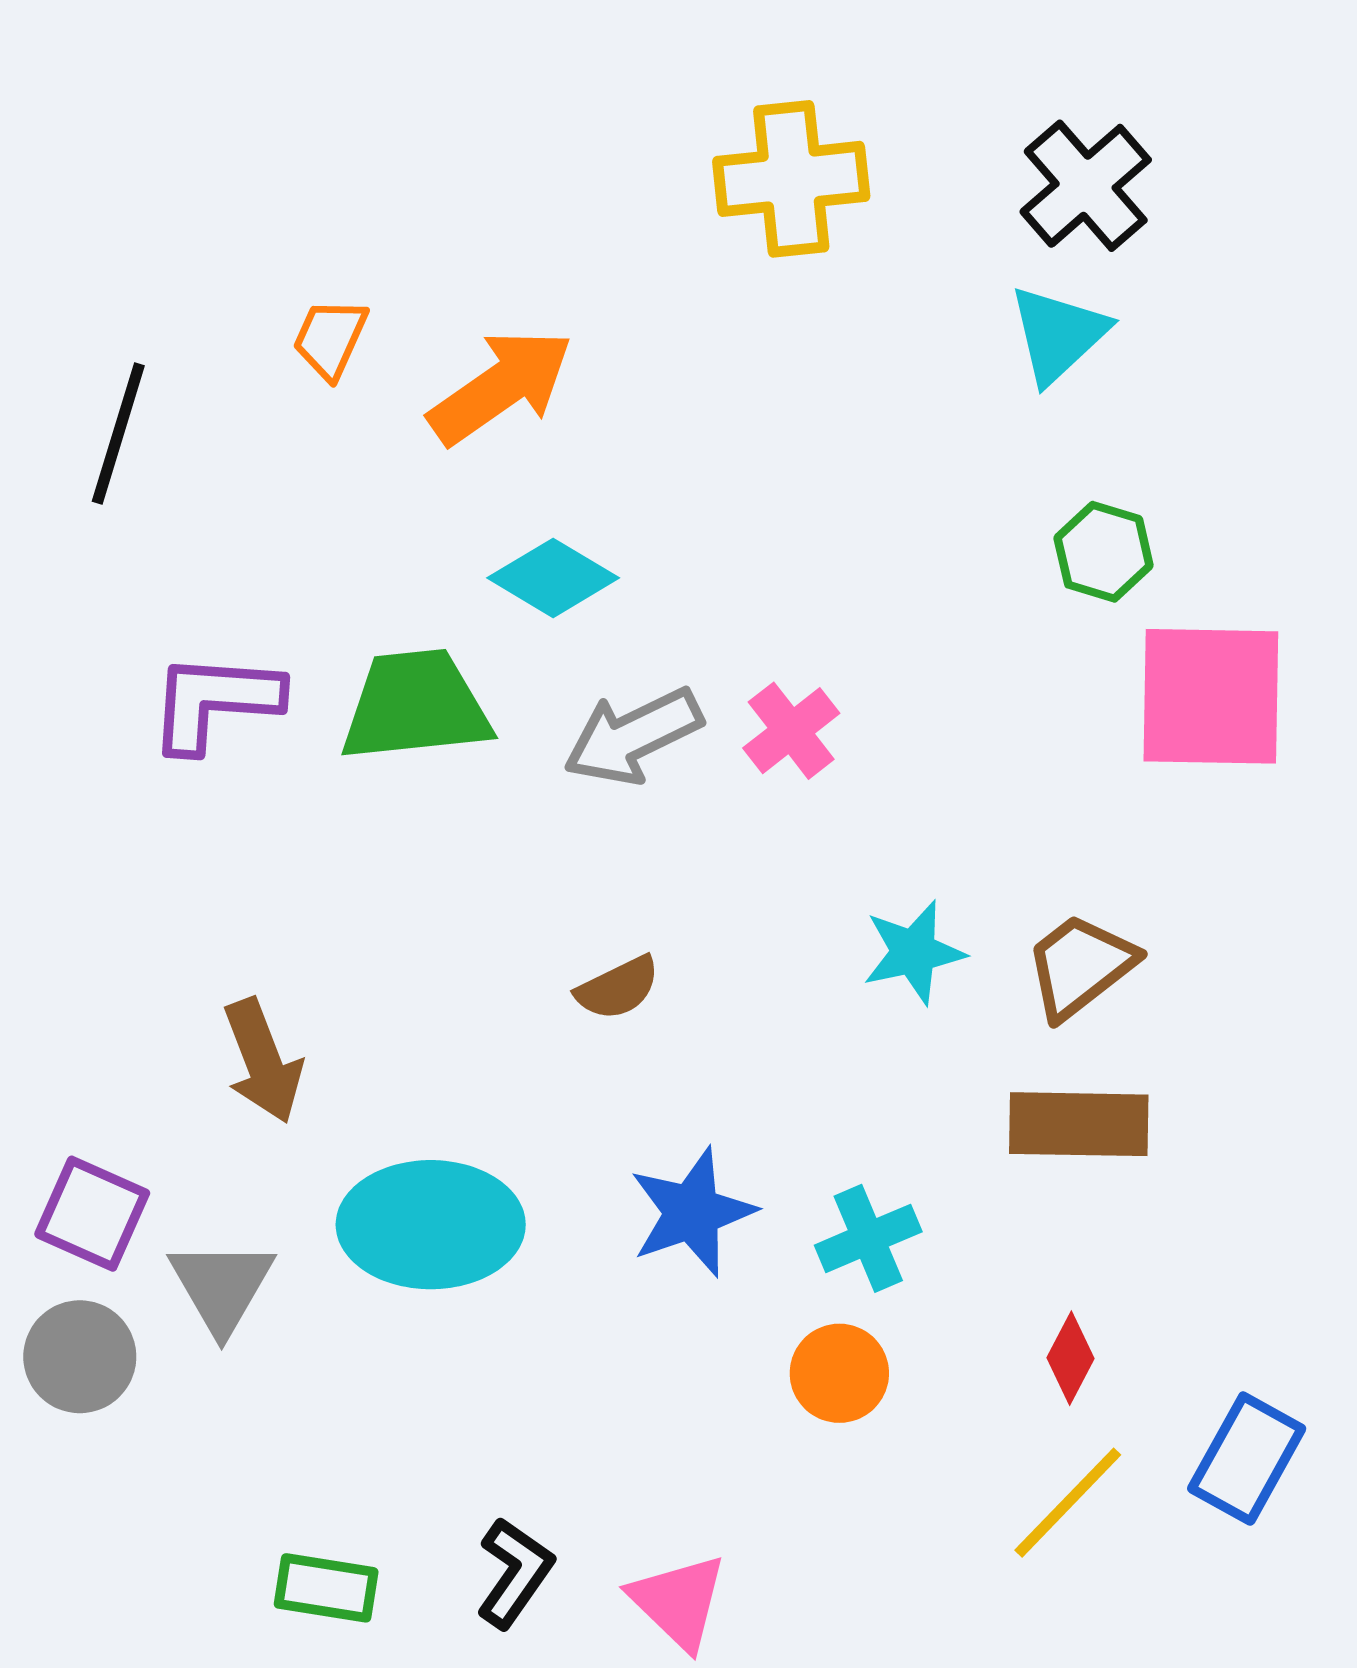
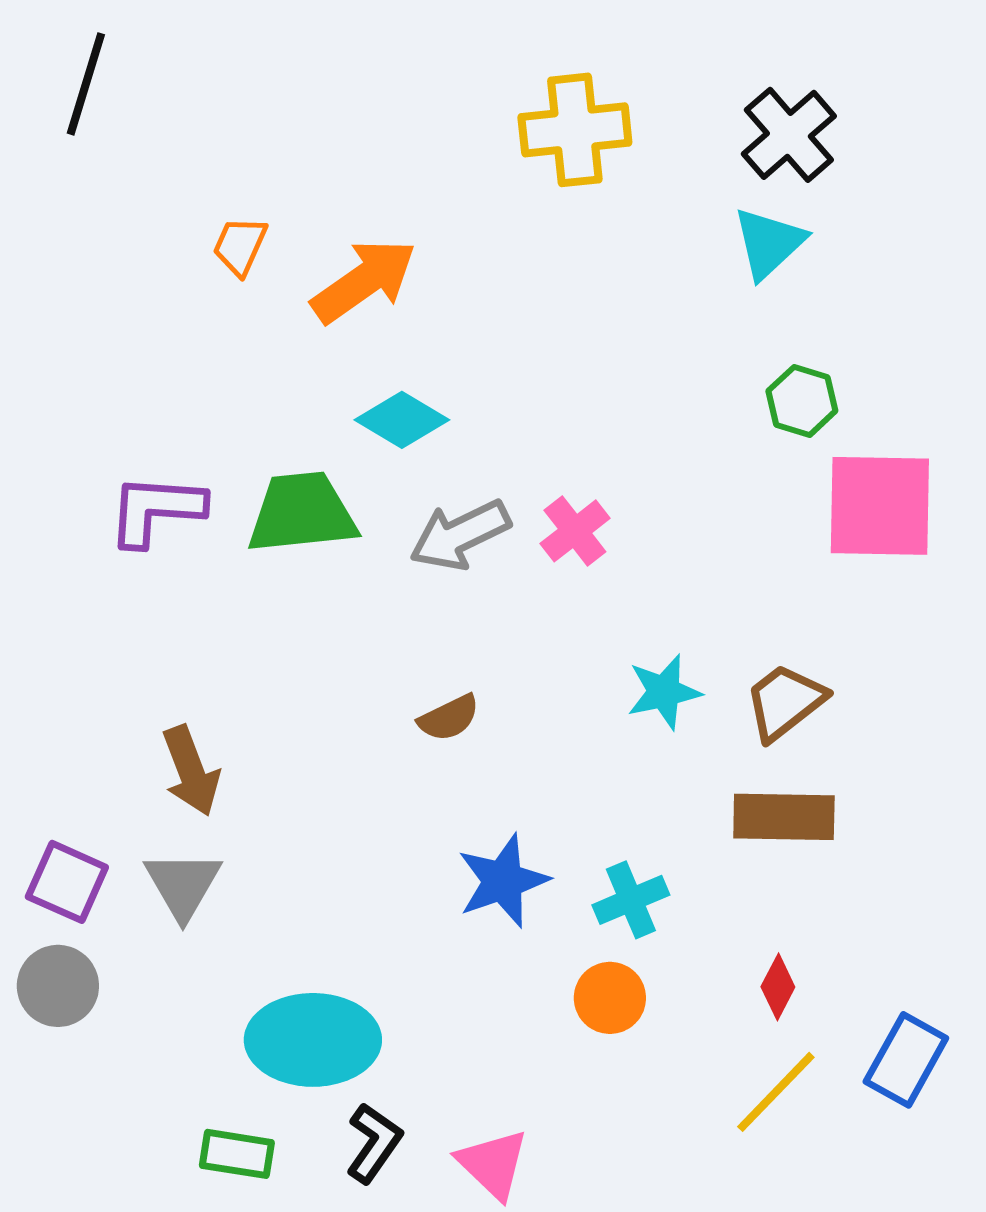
black line: (118, 433) -> (86, 84), moved
cyan ellipse: (431, 1225) -> (313, 1040), moved
gray triangle: (222, 1287) -> (183, 885), moved

